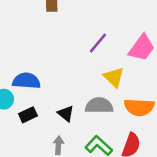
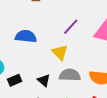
yellow triangle: (114, 77) -> (60, 52), moved
blue semicircle: (26, 81) -> (26, 36), moved

